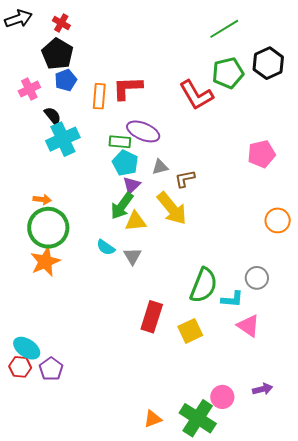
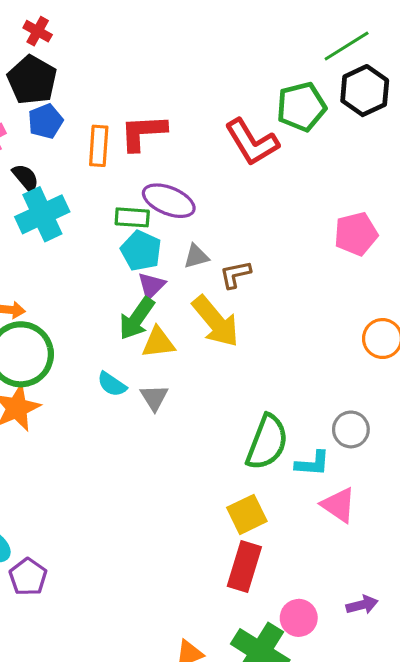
green line: (224, 29) -> (347, 46), moved
red rectangle: (152, 317) -> (244, 566), moved

